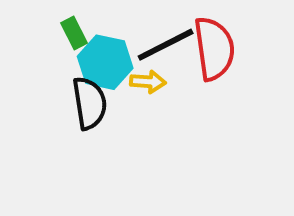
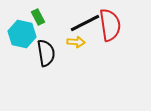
cyan hexagon: (105, 62) -> (22, 34), moved

